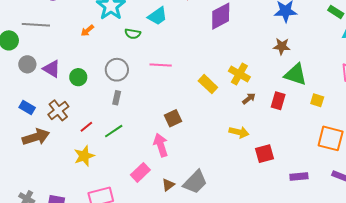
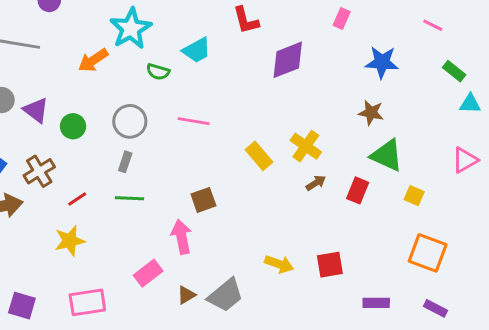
orange arrow: (87, 31) -> (93, 60), size x1.5
green line: (114, 131) -> (129, 198), moved, turned 30
yellow arrow: (239, 132) -> (279, 264), moved

